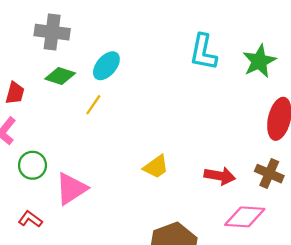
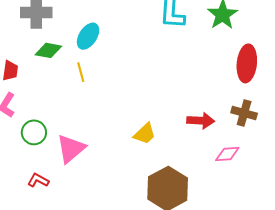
yellow line: (93, 105) -> (81, 72), turned -42
yellow trapezoid: (156, 167) -> (145, 134), moved
pink diamond: (245, 217) -> (227, 154), size x0.7

